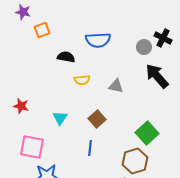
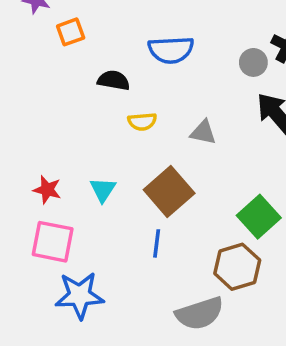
red star: (21, 106) -> (47, 190), moved
brown square: (97, 119) -> (169, 191), size x1.5

